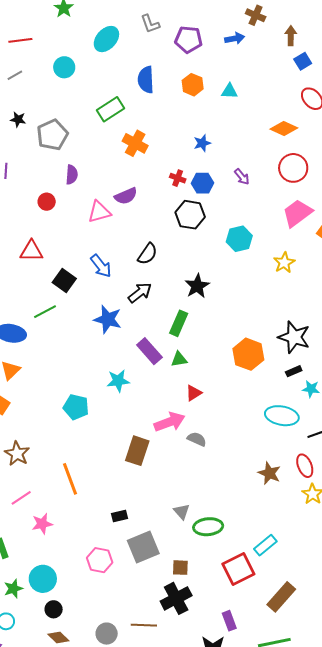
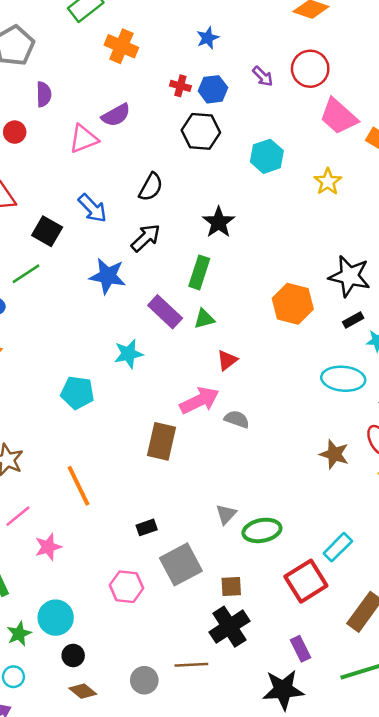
red circle: (293, 168) -> (310, 69), moved
pink trapezoid: (297, 213) -> (339, 116), turned -96
gray triangle: (182, 512) -> (226, 514), turned 30

